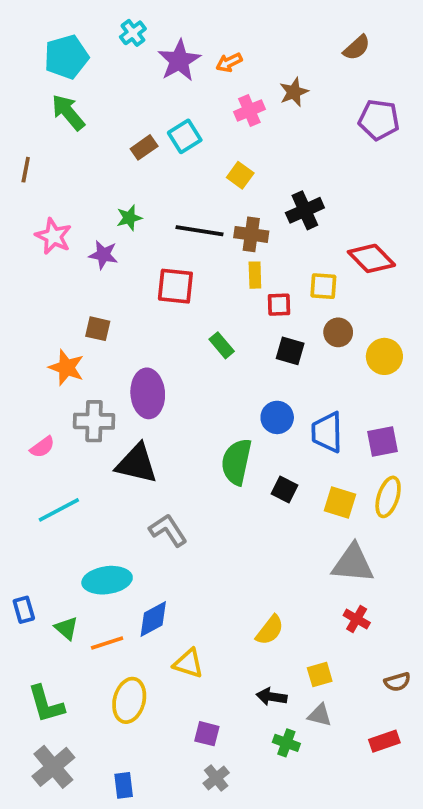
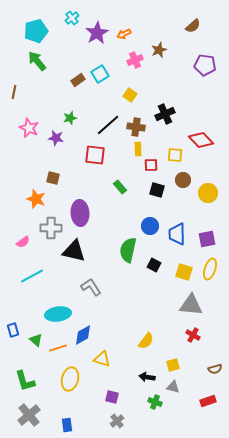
black line: (199, 231) -> (108, 125), turned -50

